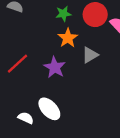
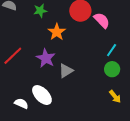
green star: (63, 14) -> (40, 11), moved
gray triangle: (90, 55) -> (66, 71), moved

